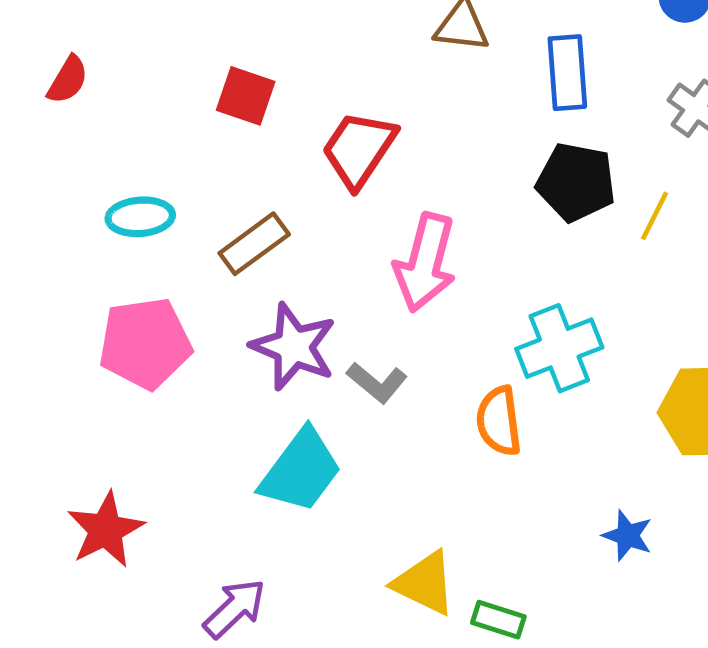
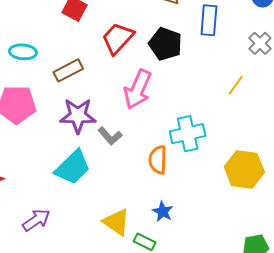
black pentagon: (576, 182) -> (165, 44), moved
purple star: (294, 347) -> (78, 116), turned -30
blue star: (627, 536) -> (163, 212), moved

